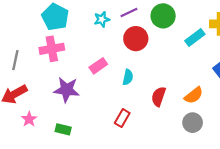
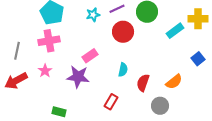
cyan semicircle: (128, 77) -> (123, 70), moved
purple star: (67, 90) -> (78, 77), moved
pink star: (29, 119) -> (45, 71), moved
gray circle: (193, 123) -> (160, 106), moved

